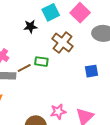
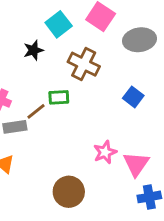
blue square: (92, 71) -> (133, 97), turned -32
pink star: (58, 112) -> (105, 152), moved

